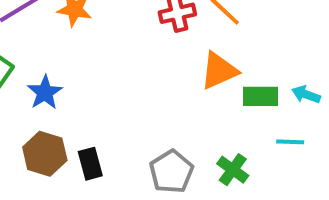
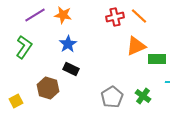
blue star: (45, 92) -> (68, 44), moved
black rectangle: (90, 164) -> (71, 69), moved, turned -49

